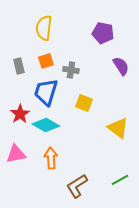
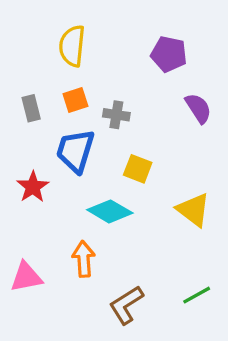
cyan diamond: (46, 125) -> (110, 211), moved
pink triangle: (16, 154) -> (26, 277), moved

